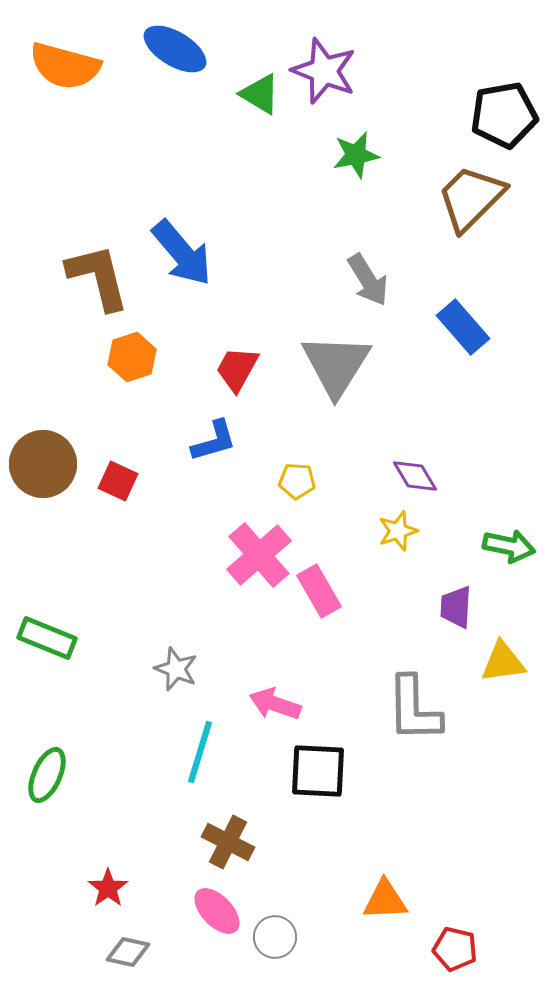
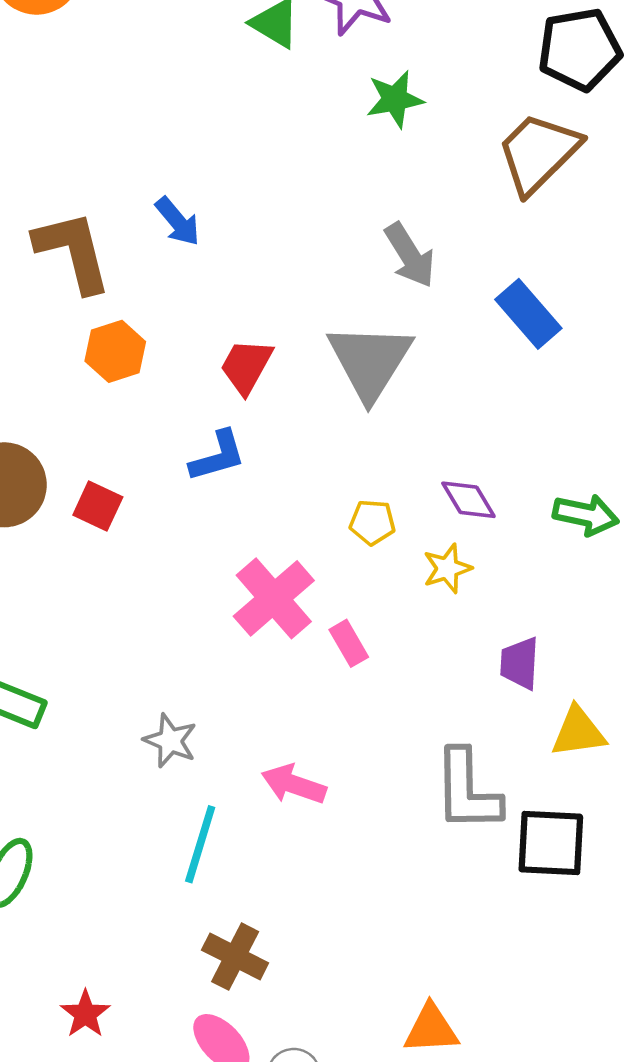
blue arrow: (182, 253) -> (178, 222), size x0.6
yellow pentagon: (297, 481) -> (372, 522), moved
green arrow: (509, 546) -> (586, 515), moved
pink rectangle: (319, 591) -> (349, 643), size x0.7
black square: (318, 771) -> (551, 843), moved

